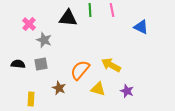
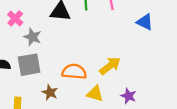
gray square: (41, 64) -> (29, 65), size x1.5
yellow arrow: (111, 65) -> (110, 66), turned 114
orange semicircle: (80, 70) -> (74, 72), turned 55

